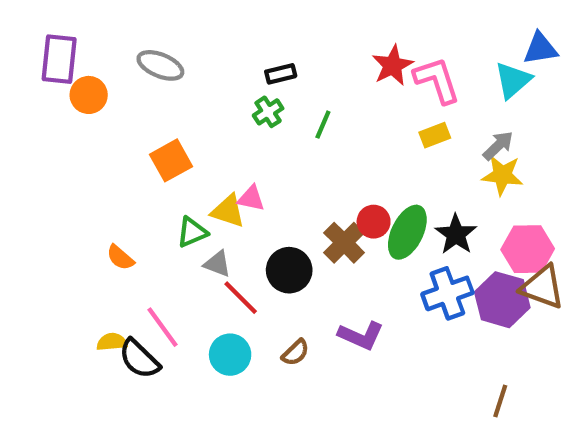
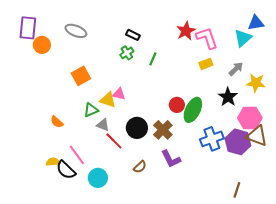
black rectangle: (281, 74) -> (133, 35), turned 40
yellow star: (502, 175) -> (256, 83), moved
black star: (456, 234) -> (228, 97), moved
brown cross: (344, 243) -> (163, 130), moved
purple L-shape: (361, 336) -> (171, 159), turned 40
cyan circle: (230, 355) -> (98, 178), moved

